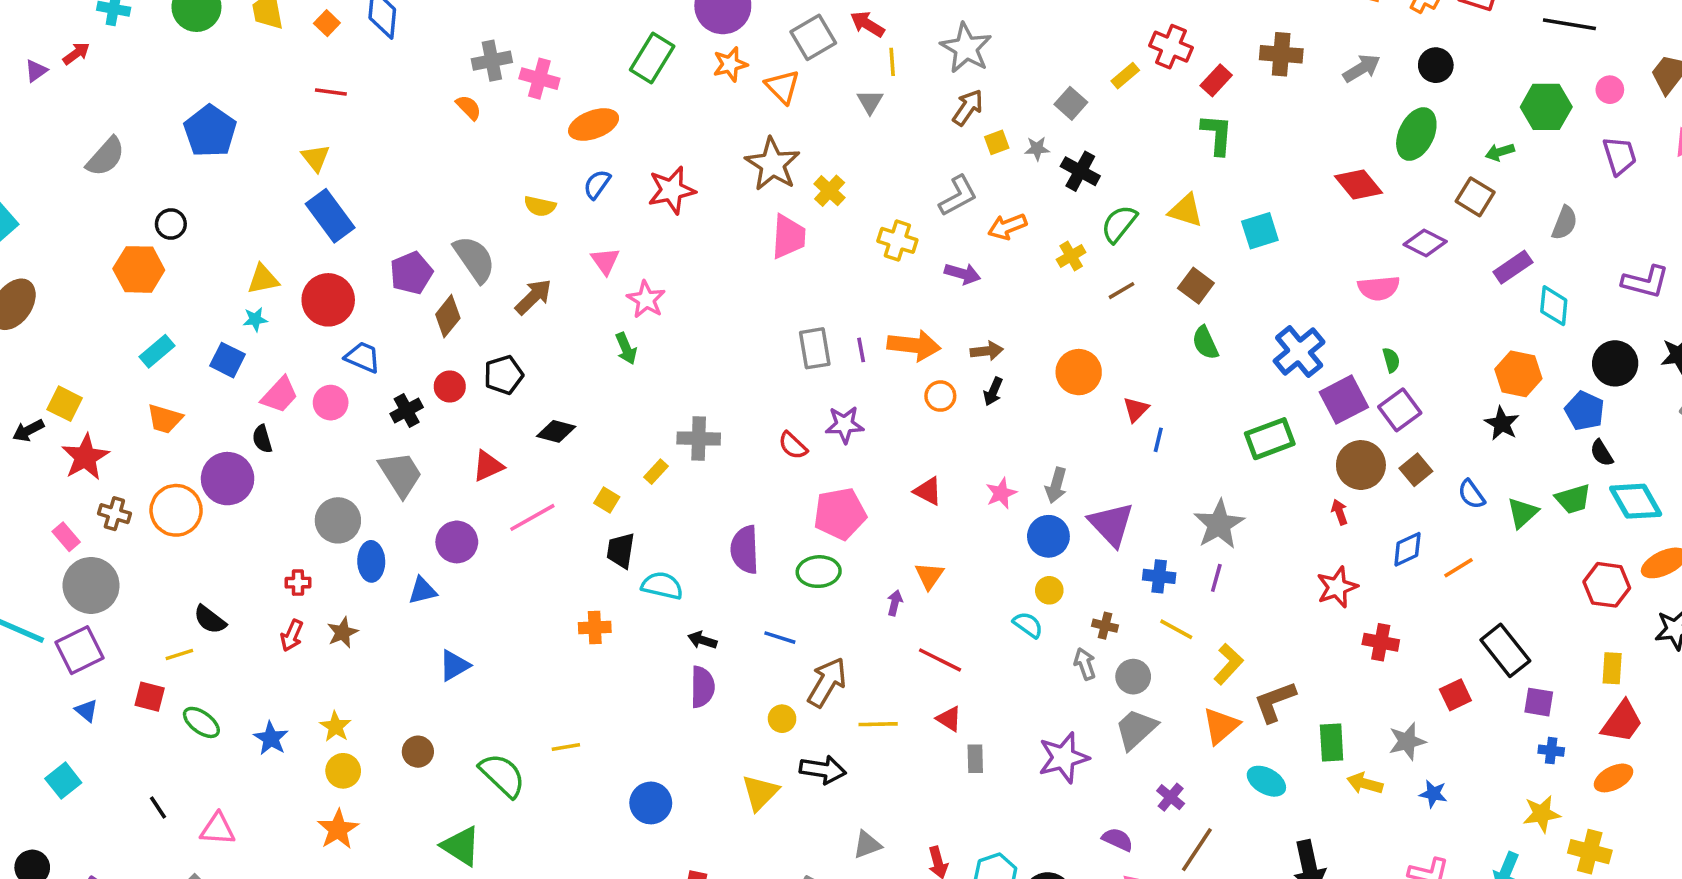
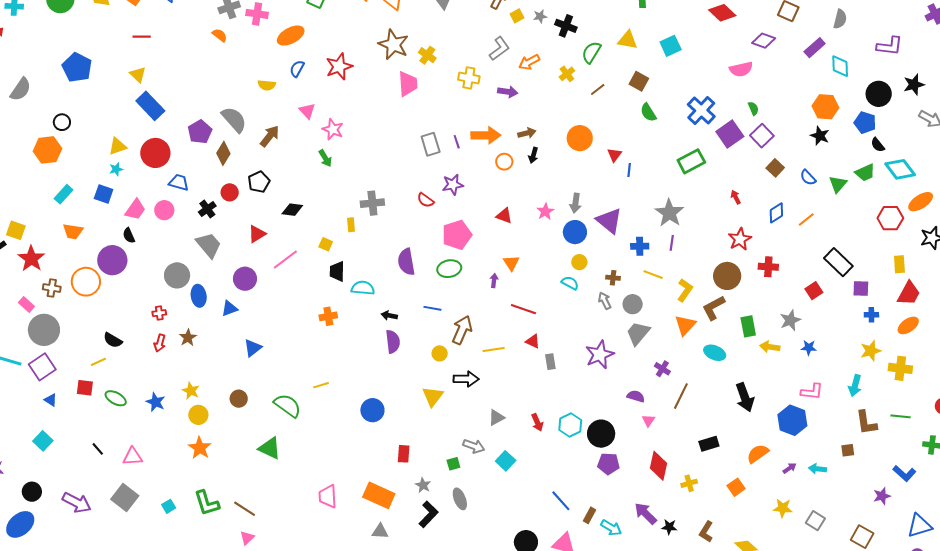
brown circle: (1361, 465) -> (727, 276), moved
yellow rectangle: (656, 472) -> (351, 225), turned -40

